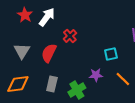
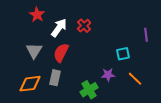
white arrow: (47, 17) -> (59, 28), moved
red cross: (70, 36) -> (84, 26), moved
gray rectangle: (52, 84) -> (55, 78), moved

